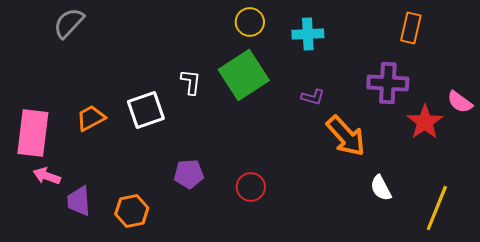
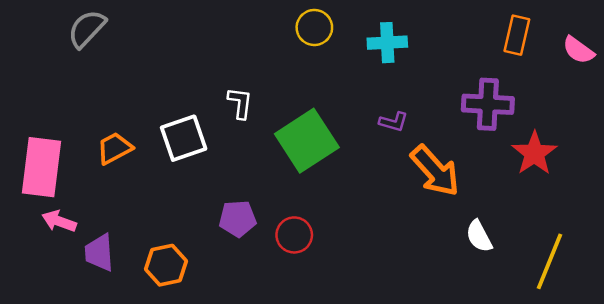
green square: (244, 75) -> (307, 141), moved
pink semicircle: (460, 102) -> (578, 50), moved
red circle: (251, 187) -> (294, 235), moved

